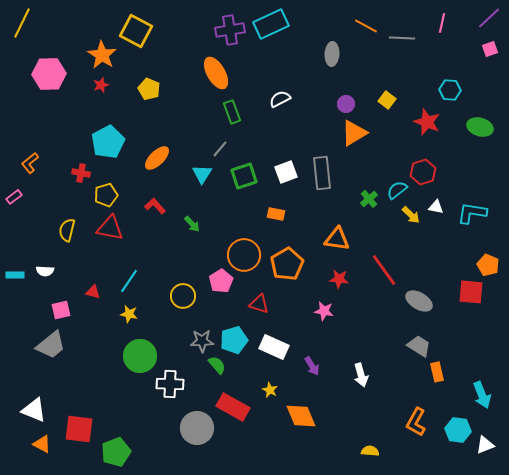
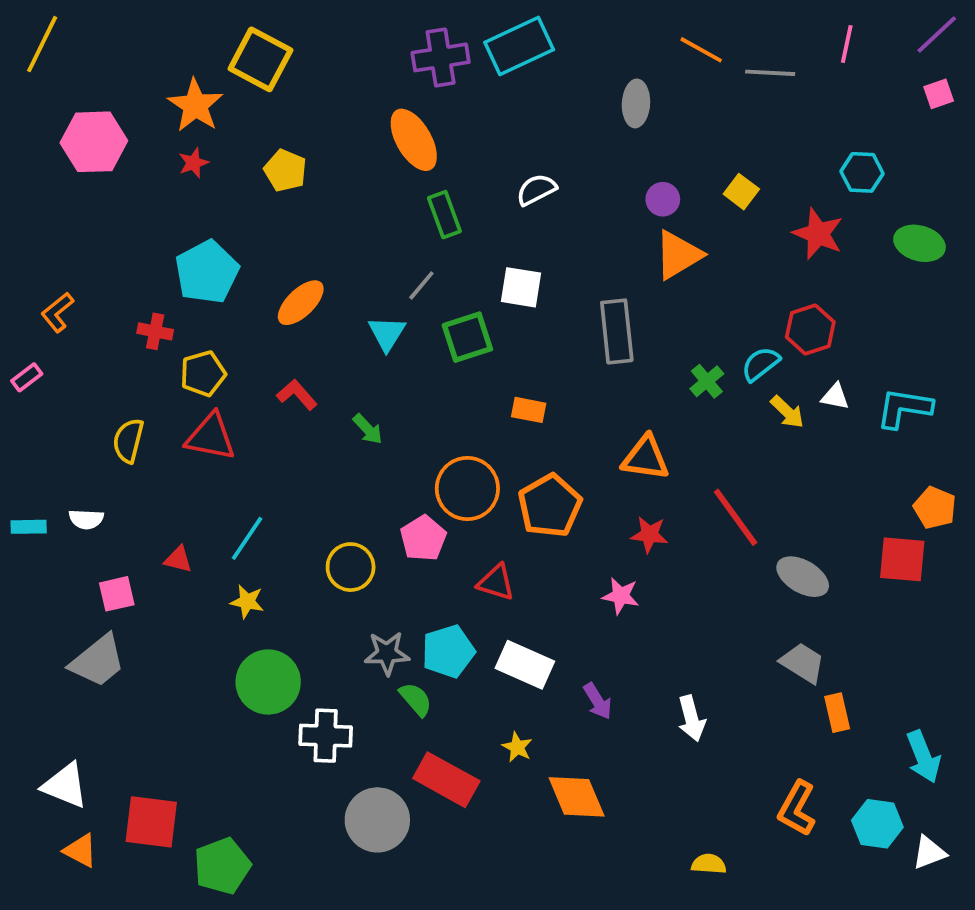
white square: (286, 172) -> (521, 287), moved, turned 30

